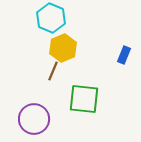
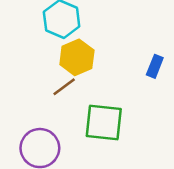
brown line: (53, 71) -> (64, 87), turned 30

